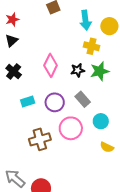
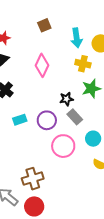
pink diamond: (51, 65) -> (42, 65), moved
black star: (78, 70) -> (66, 99), moved
brown cross: (40, 139) -> (33, 179), moved

